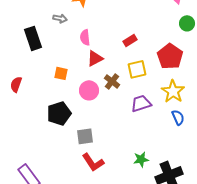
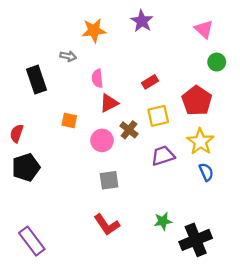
black pentagon: (59, 113) -> (26, 167), moved
gray square: (85, 136) -> (109, 180), moved

